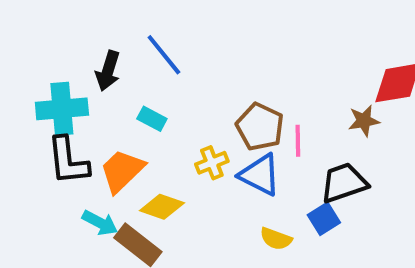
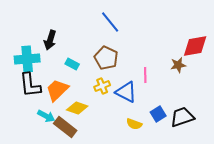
blue line: (164, 55) -> (110, 22), moved
brown pentagon: (260, 127) -> (106, 58), moved
black trapezoid: (344, 183) -> (182, 117), moved

